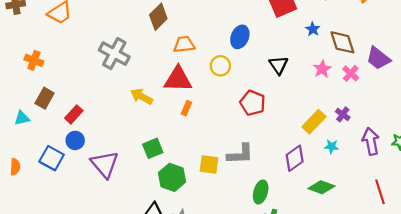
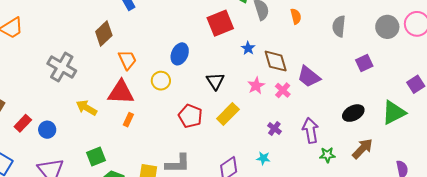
orange trapezoid: (184, 44) -> (127, 60), turned 70
yellow rectangle: (314, 122) -> (228, 114), moved
blue circle: (75, 140) -> (47, 130), moved
purple arrow: (371, 141) -> (311, 130), moved

